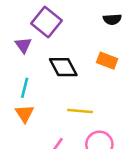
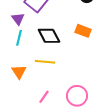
cyan line: (25, 88) -> (19, 38), moved
yellow line: (80, 111) -> (45, 62), moved

